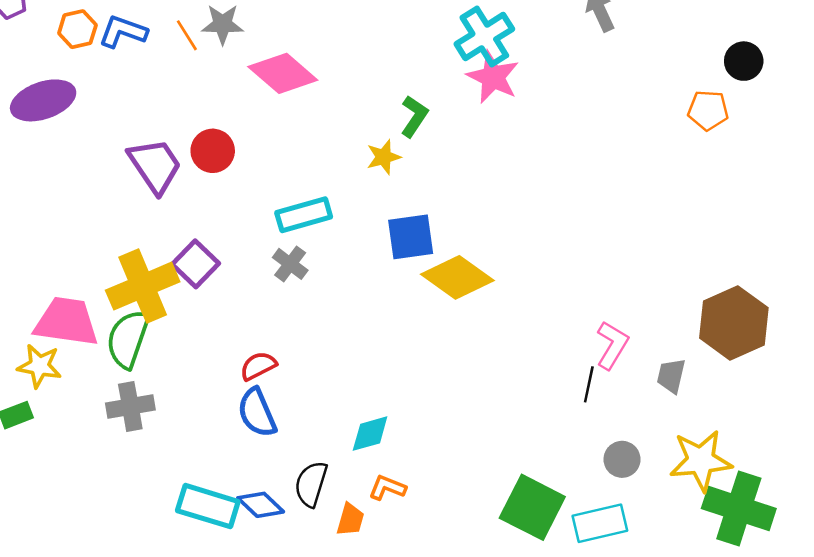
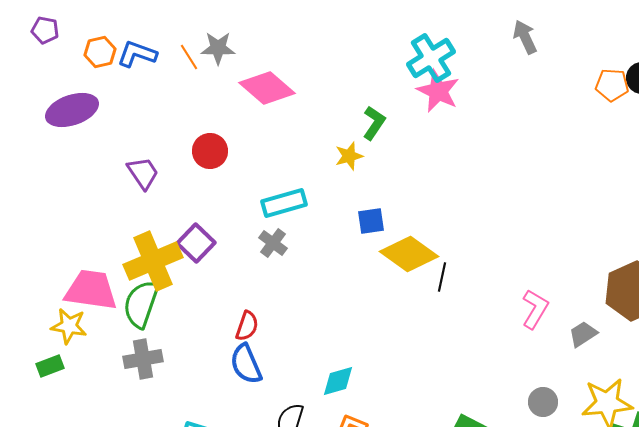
orange pentagon: (708, 110) -> (612, 85), moved
purple trapezoid: (155, 166) -> (143, 173), moved, size x0.7
blue square: (411, 237) -> (371, 221), size x0.7
red semicircle: (258, 366) -> (247, 326), turned 136
gray trapezoid: (671, 376) -> (583, 334), turned 44
black line: (589, 384) -> (442, 277), moved

